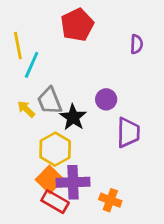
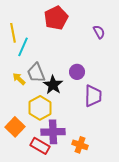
purple semicircle: (137, 44) -> (99, 32), turned -32
orange square: (50, 179) -> (15, 127), moved

